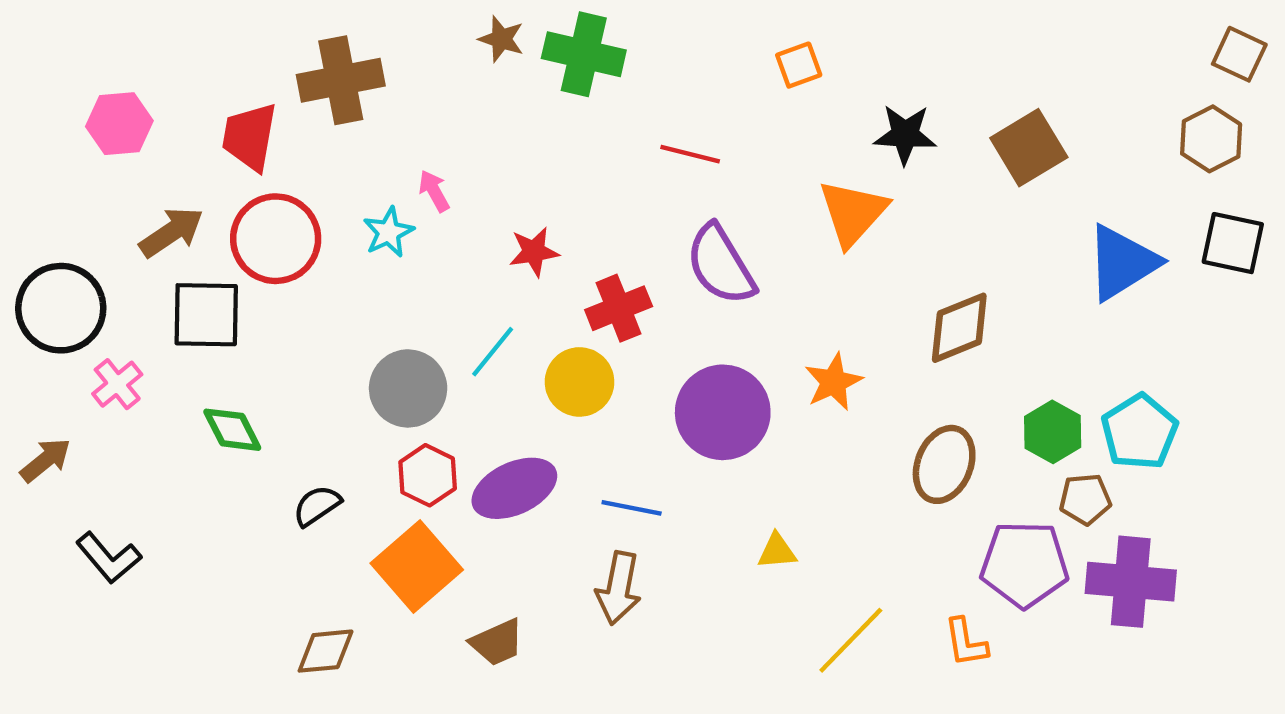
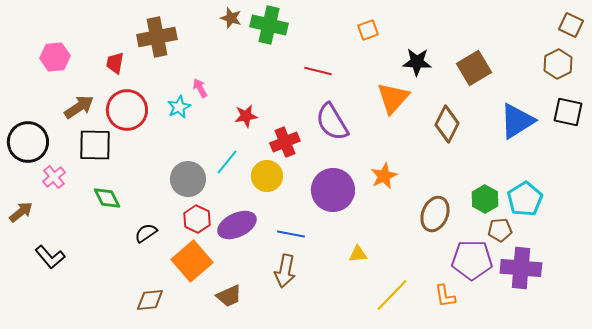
red trapezoid: (250, 137) -> (115, 63), size x0.7
brown diamond: (959, 328) -> (447, 124), moved, turned -42

